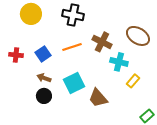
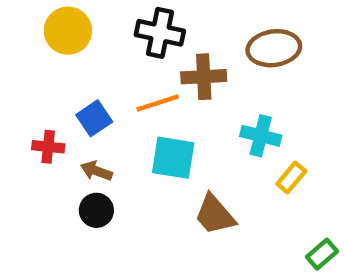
brown ellipse: (138, 36) -> (274, 48), moved, turned -40
brown cross: (102, 42) -> (204, 77), moved, turned -30
red cross: (16, 55) -> (48, 147), moved
cyan square: (74, 83) -> (173, 158), moved, turned 35

